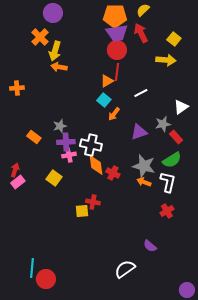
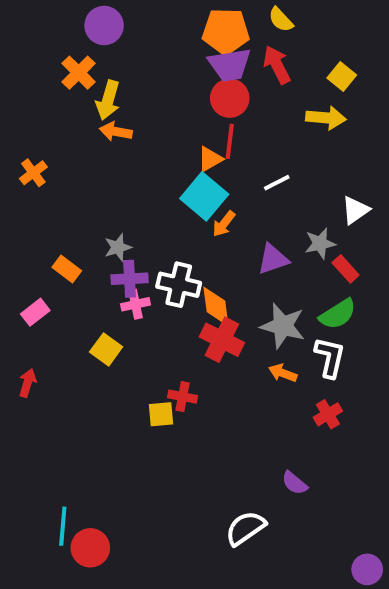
yellow semicircle: (143, 10) -> (281, 20), turned -88
orange cross: (17, 88) -> (33, 173), turned -32
cyan square: (104, 100) -> (204, 196), size x1.6
orange diamond: (96, 165) -> (216, 306), moved
red arrow: (15, 170) -> (27, 383), moved
red cross: (113, 173) -> (222, 340), size x1.5
pink rectangle: (18, 182) -> (35, 312), moved
orange arrow: (144, 182) -> (283, 373), moved

